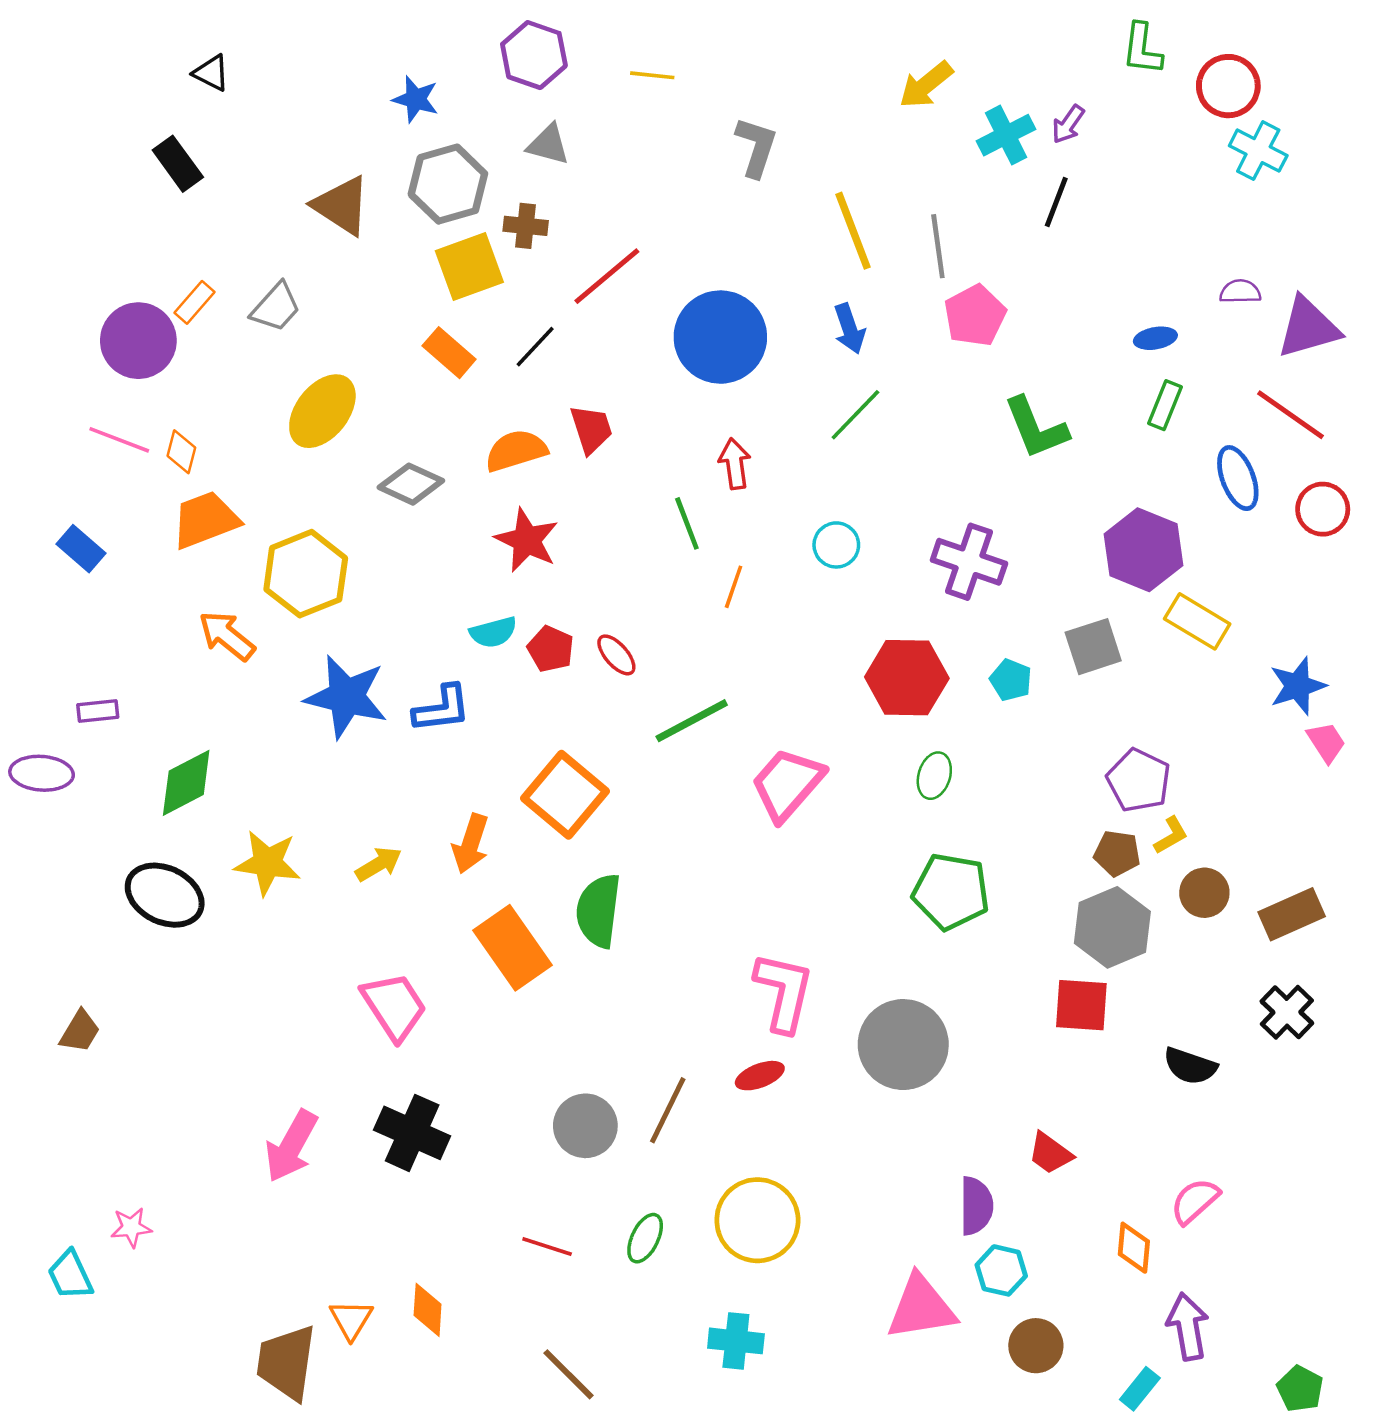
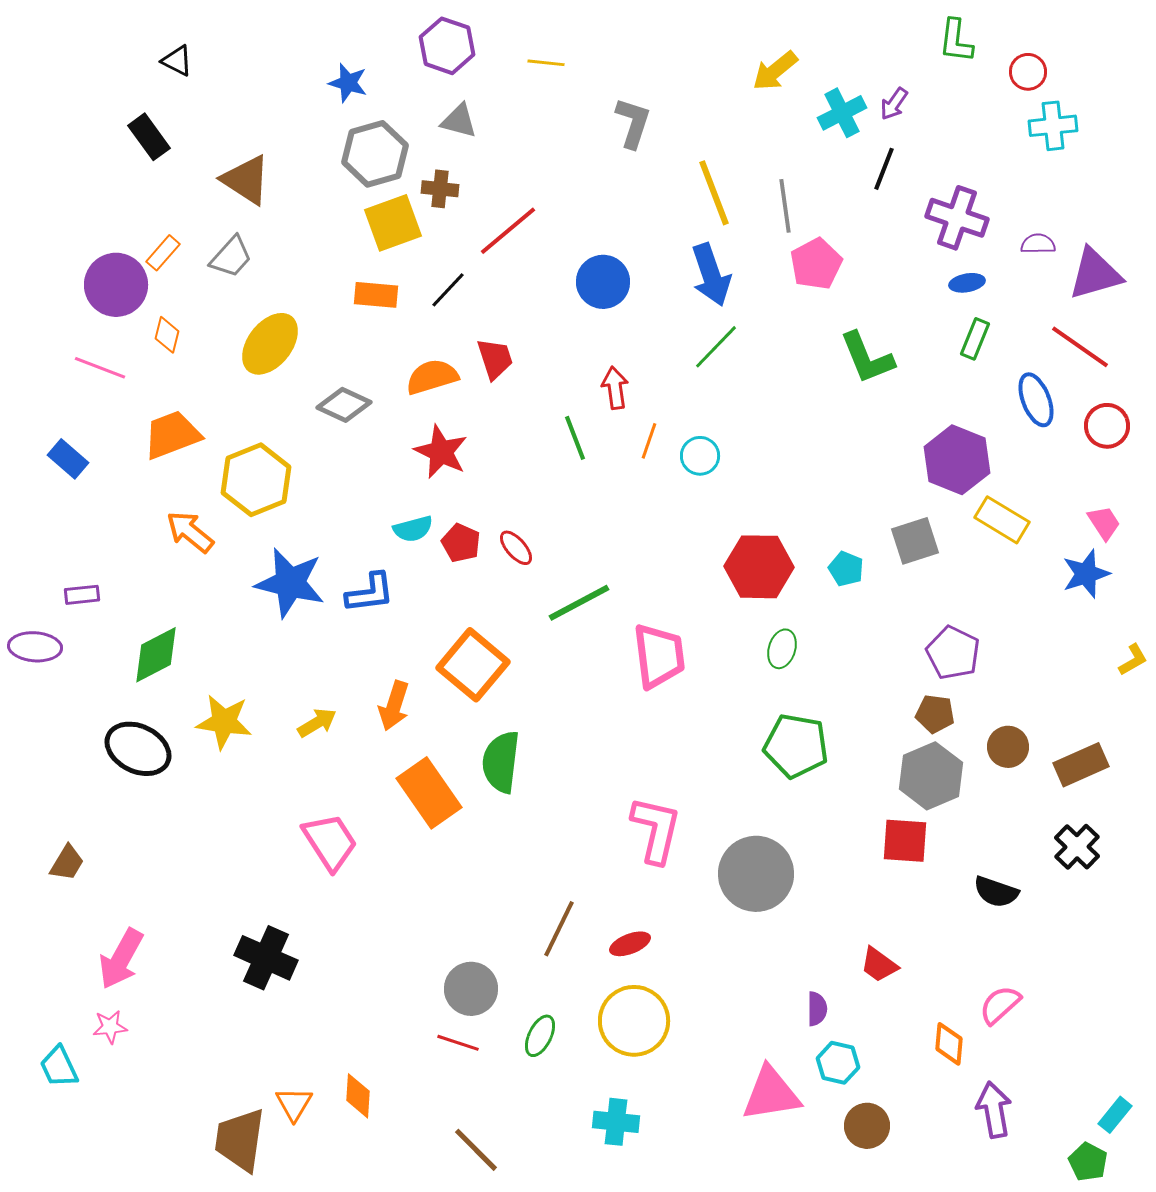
red circle: (1228, 86) -> (1028, 72), size x0.7
cyan cross: (1258, 151) -> (1053, 126), turned -33
brown triangle: (342, 206) -> (246, 180), moved
blue arrow: (849, 329) -> (711, 275), size x1.5
blue circle: (720, 337) -> (603, 282), size x0.7
orange rectangle: (449, 353) -> (376, 295), turned -36
orange diamond: (181, 452) -> (167, 335), moved
purple cross: (969, 562) -> (957, 218), moved
orange line: (734, 587) -> (649, 441), moved
pink trapezoid: (1326, 742) -> (1104, 523), moved
pink trapezoid: (787, 784) -> (659, 656), turned 132
yellow L-shape: (1171, 835) -> (1133, 660), moved
red ellipse: (760, 1076) -> (630, 944), moved
gray circle: (585, 1126) -> (471, 989), moved
black cross: (412, 1133) -> (266, 958), moved
pink arrow: (291, 1146) -> (121, 959), moved
purple semicircle: (976, 1206) -> (817, 1009), size x0.7
cyan rectangle: (1140, 1389) -> (1115, 1115), moved

